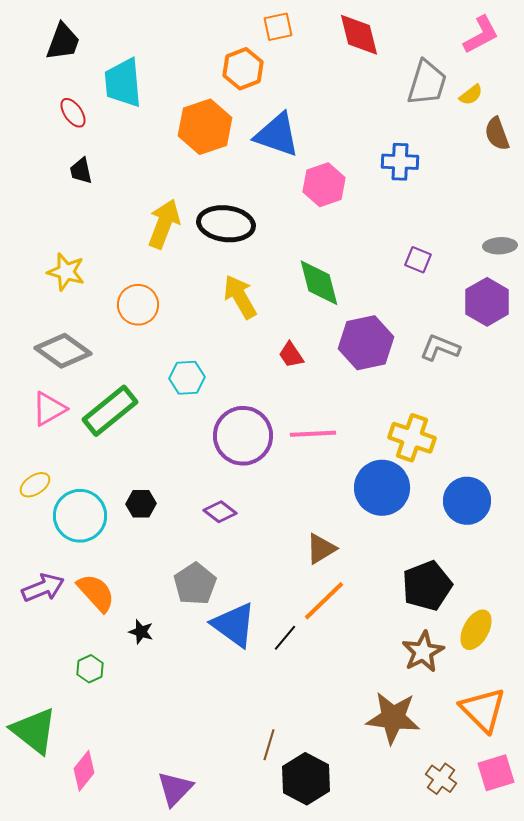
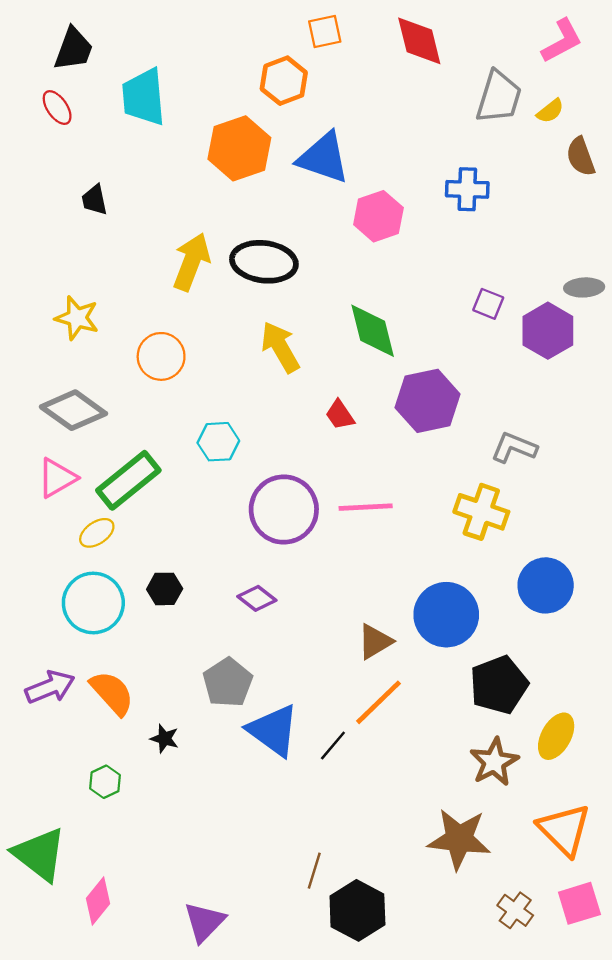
red ellipse: (73, 113) -> (57, 108), moved
purple hexagon: (487, 302) -> (548, 331), moved
gray L-shape: (440, 348) -> (514, 448), moved
yellow ellipse: (35, 485) -> (97, 533), moved
blue circle: (382, 488) -> (446, 615), moved

